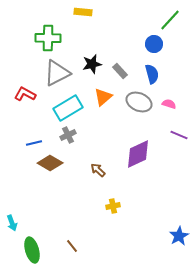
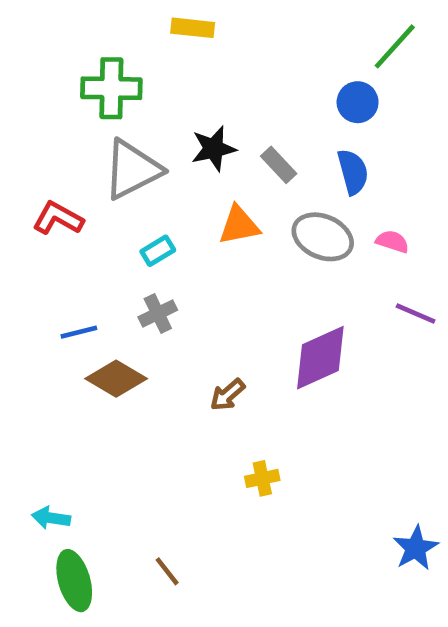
orange triangle: (103, 97) -> (239, 225), turned 30
cyan rectangle: (68, 108) -> (158, 251), size x0.5
brown arrow: (98, 170) -> (227, 395), turned -84
cyan arrow: (12, 223) -> (51, 518), moved, turned 119

